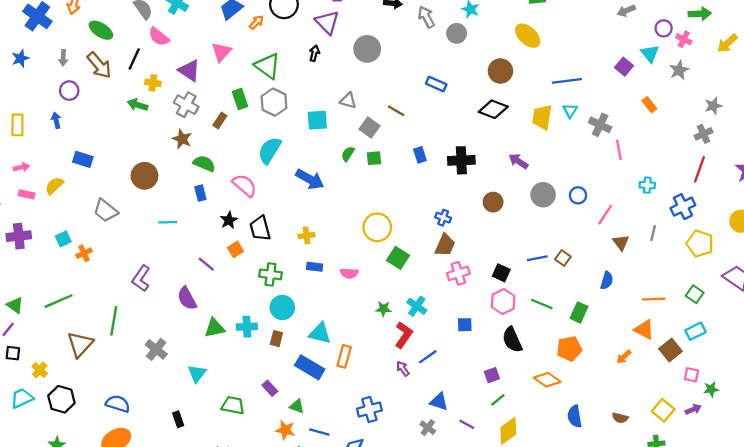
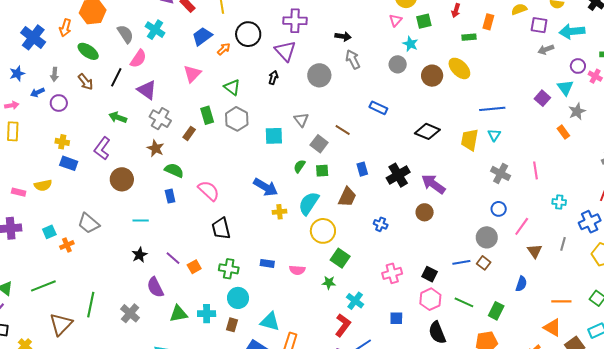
gray arrow: (426, 17) -> (353, 59), moved
pink semicircle: (159, 37) -> (138, 59), turned -96
brown arrow: (99, 65) -> (86, 82), size x0.7
green triangle: (268, 66) -> (232, 87), size x0.7
gray star: (679, 70) -> (577, 111), moved
purple triangle: (189, 71) -> (147, 90), moved
brown circle: (500, 71) -> (432, 76), moved
yellow cross: (153, 83) -> (62, 142), moved
gray triangle: (348, 100) -> (301, 120), turned 35
blue arrow: (56, 120) -> (37, 92), moved, turned -104
gray cross: (600, 125) -> (501, 173), moved
cyan semicircle: (270, 150) -> (309, 203), moved
black cross: (461, 160) -> (398, 175), turned -30
purple arrow: (518, 161) -> (433, 184), moved, size x1.4
pink arrow: (21, 167) -> (12, 105), moved
yellow semicircle: (54, 186) -> (43, 185), turned -150
gray circle: (543, 195) -> (487, 237), moved
gray trapezoid: (106, 211) -> (89, 223), moved
black star: (229, 220) -> (139, 255), moved
yellow cross: (307, 235) -> (280, 212), moved
brown trapezoid: (445, 245) -> (347, 197), moved
orange square: (235, 249) -> (194, 267), moved
purple L-shape: (141, 278) -> (102, 148), moved
green star: (383, 309) -> (329, 283), moved
gray cross: (156, 349) -> (130, 313), moved

